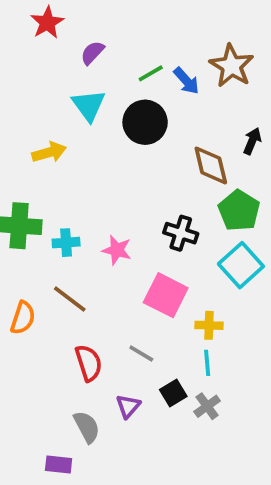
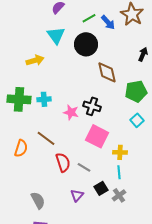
brown diamond: (211, 165) -> (107, 72), moved
green pentagon: (239, 211) -> (136, 91), turned 30
black cross: (181, 233) -> (92, 106), moved
cyan cross: (66, 243) -> (44, 99), moved
cyan square: (241, 265) -> (137, 120), size x0.6
red semicircle: (89, 363) -> (63, 162), moved
gray semicircle: (87, 427) -> (38, 200), moved

